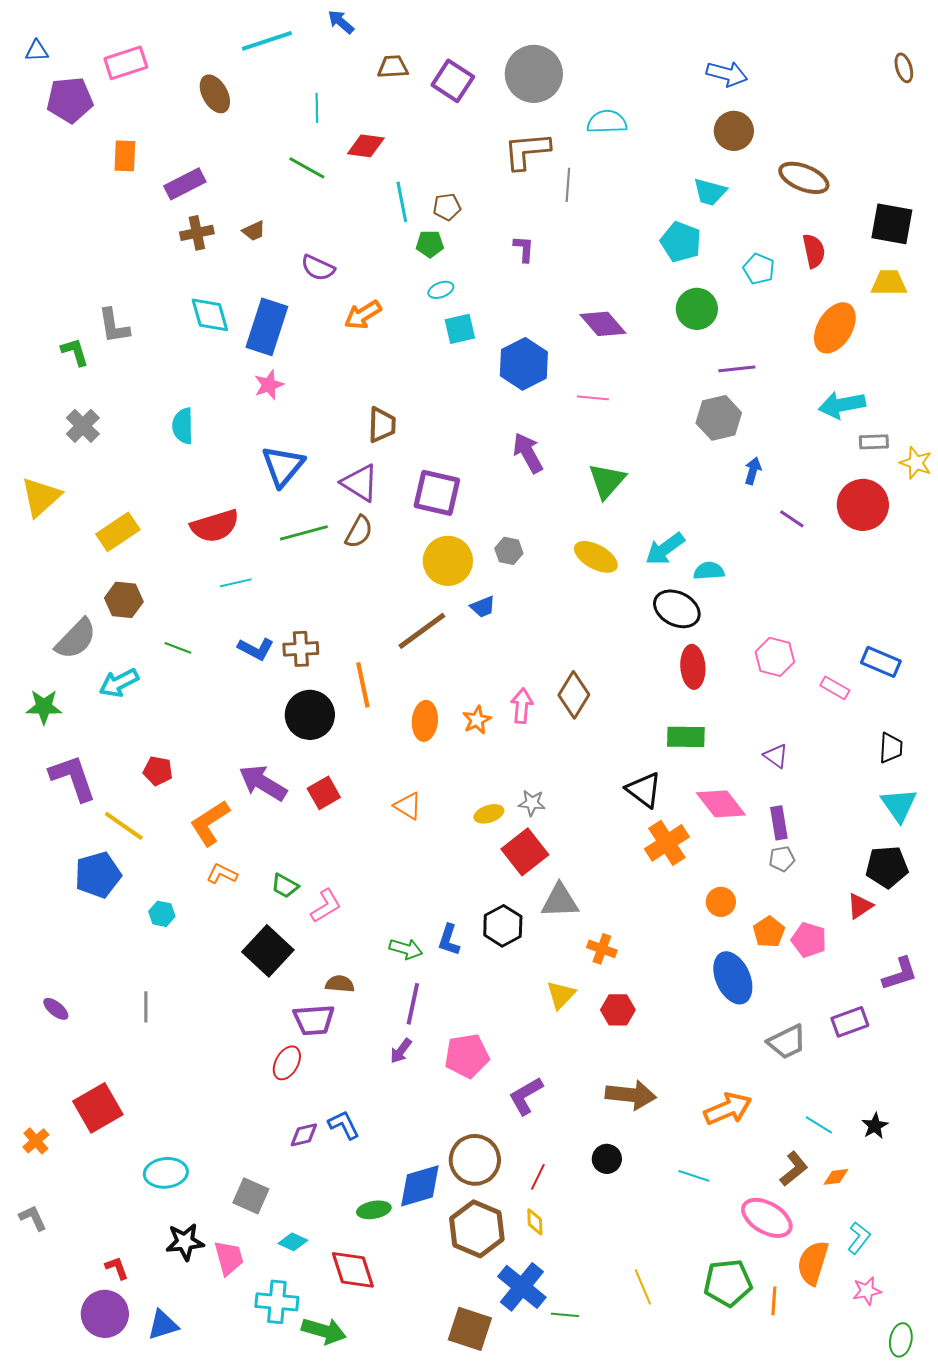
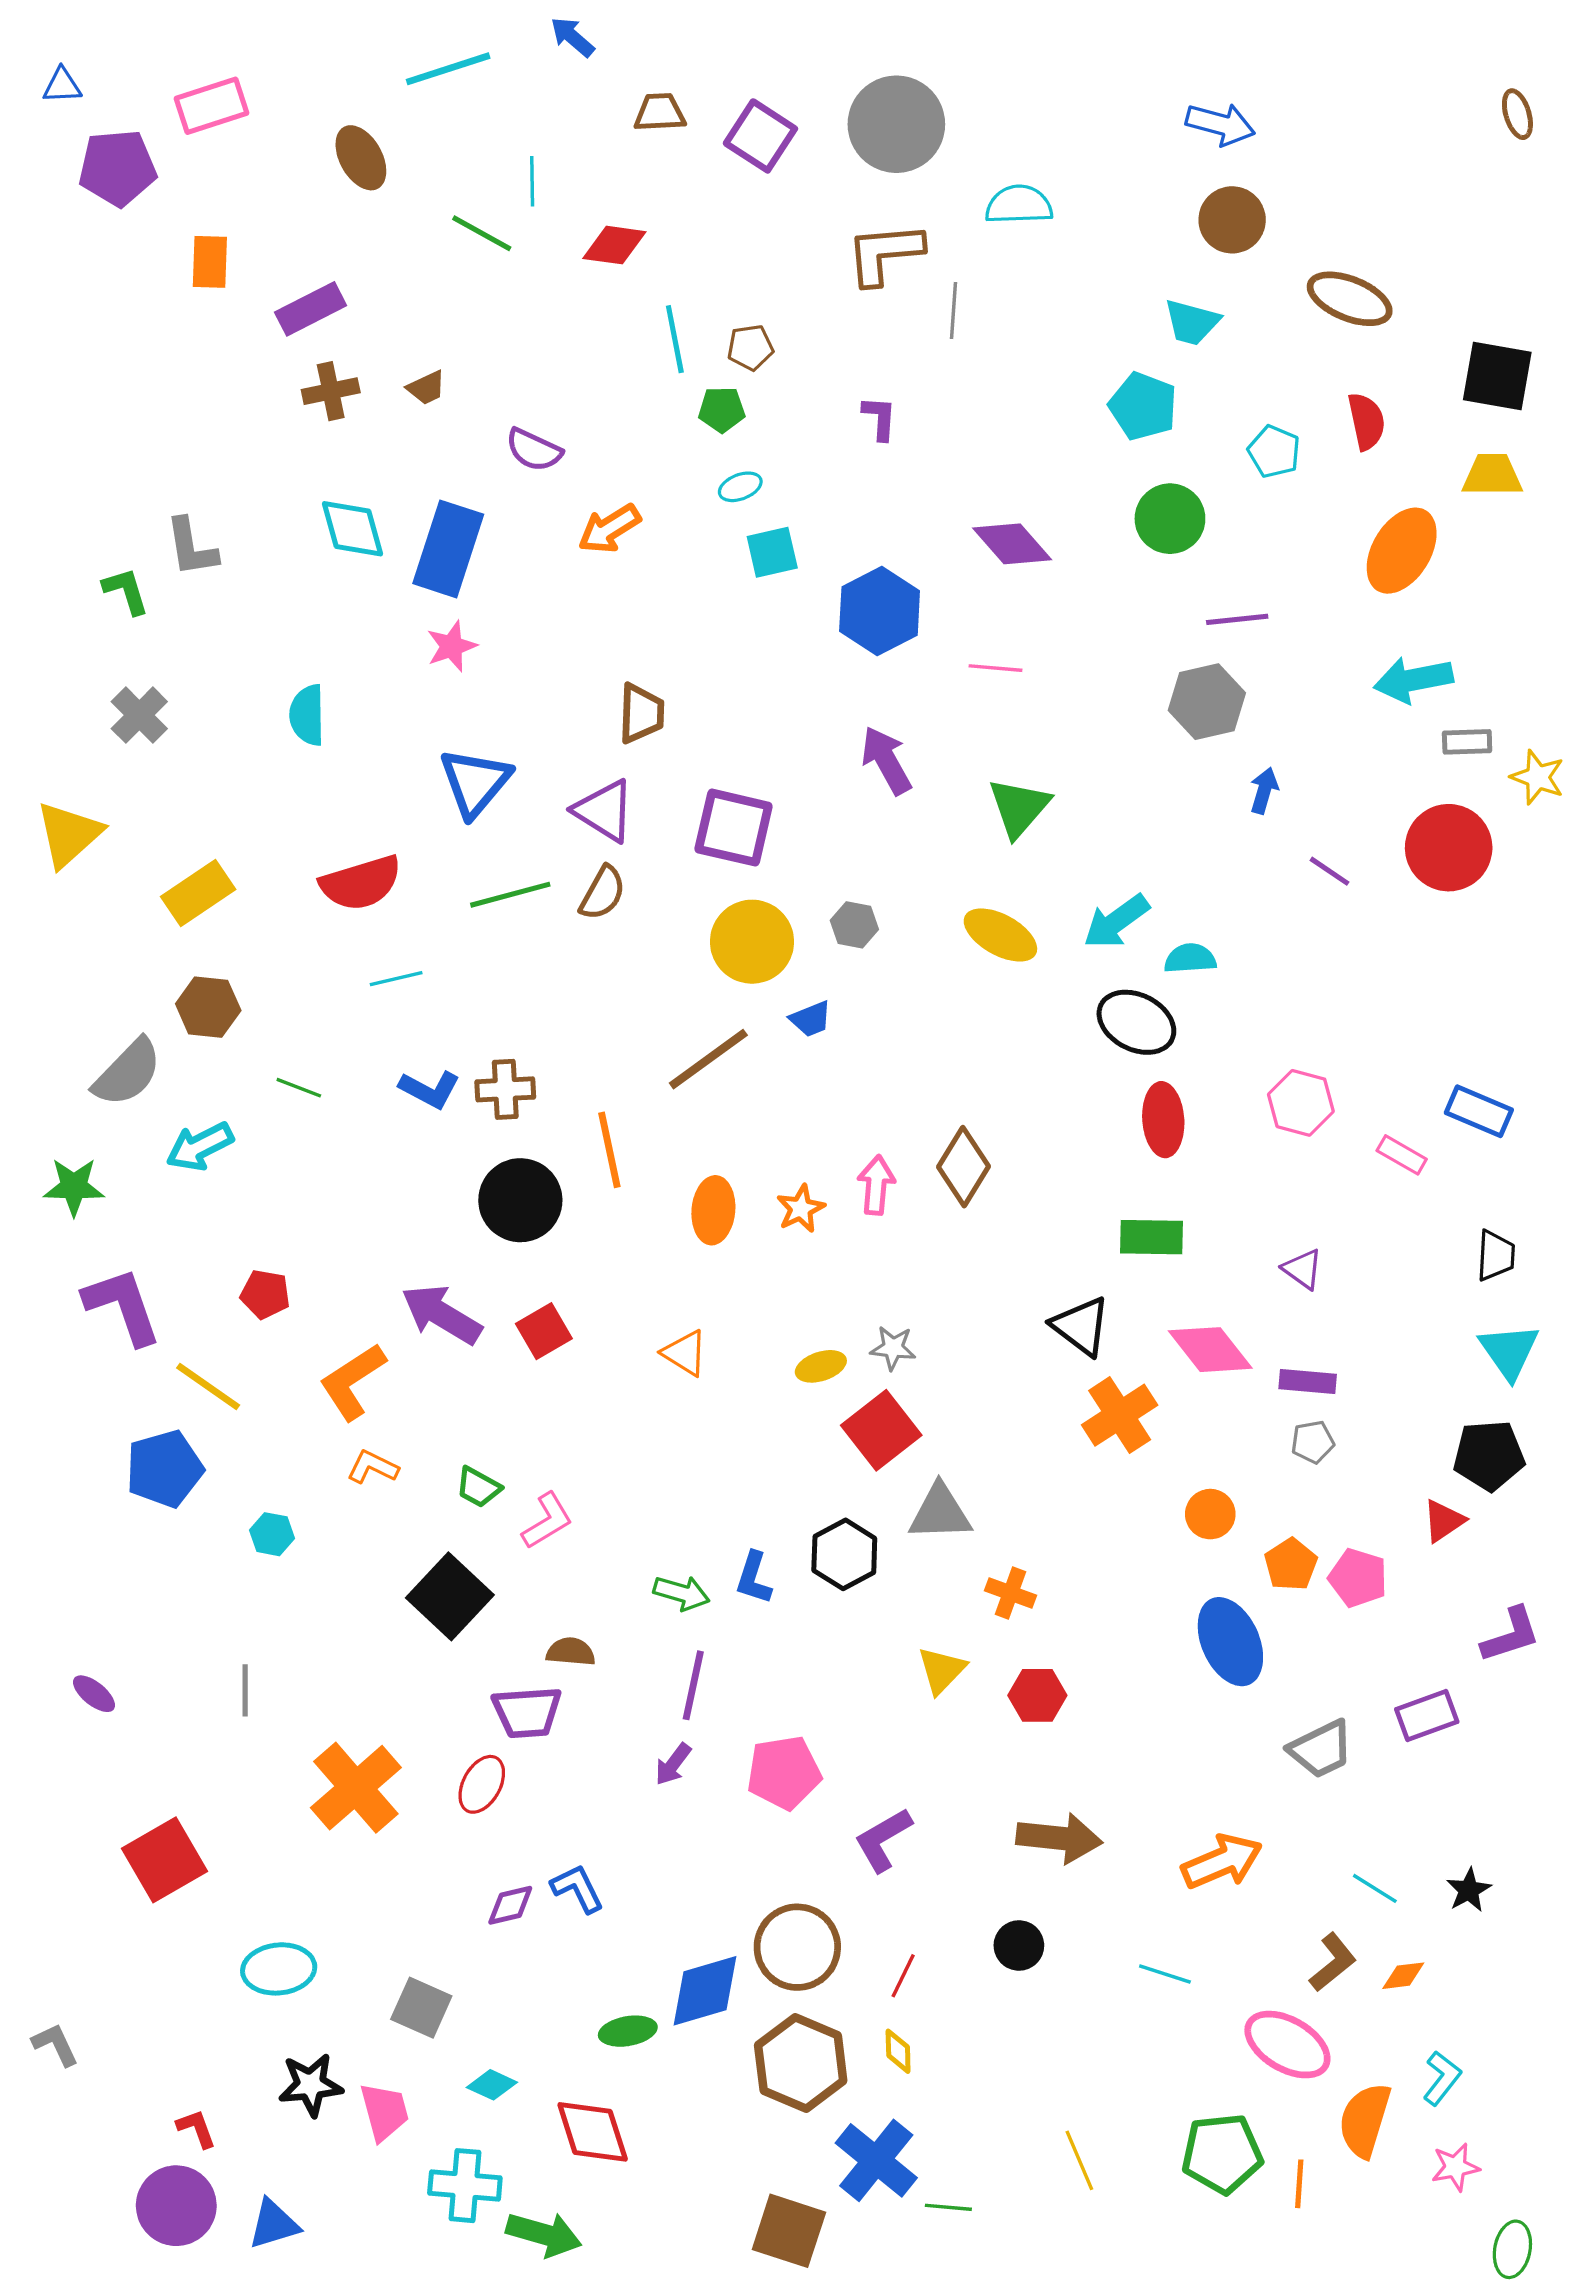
green line: (307, 168) -> (482, 233), moved
purple rectangle: (779, 823) -> (1308, 1381), turned -76
orange cross: (36, 1141) -> (356, 1788), moved, size x2.0

